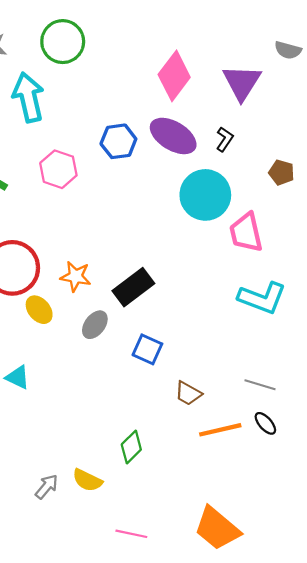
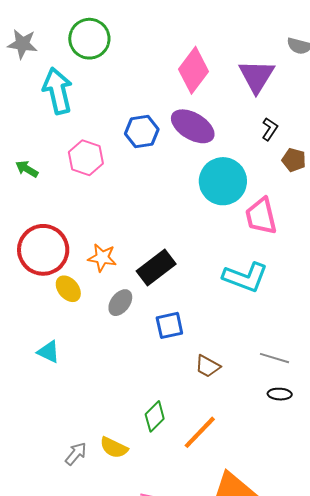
black L-shape: (225, 139) -> (270, 129), moved
cyan L-shape: (262, 298) -> (245, 277), moved
blue square: (147, 349) -> (169, 325), turned -36
black ellipse: (265, 423) -> (280, 394), turned -45
orange line: (220, 430) -> (200, 432), moved, turned -33

